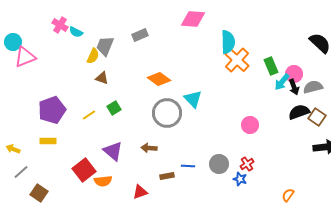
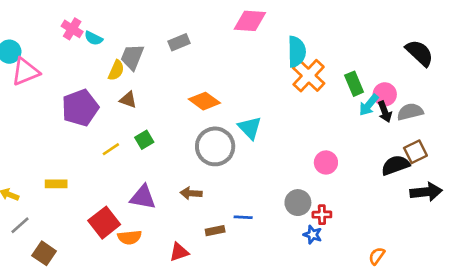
purple pentagon: (52, 110) -> (80, 108), moved
black semicircle: (299, 112) -> (395, 165), moved
brown square: (317, 117) -> (415, 152), turned 30
purple triangle: (113, 151) -> (143, 197), turned -30
gray circle: (219, 164) -> (298, 203), moved
red cross: (247, 164) -> (322, 215), turned 32

